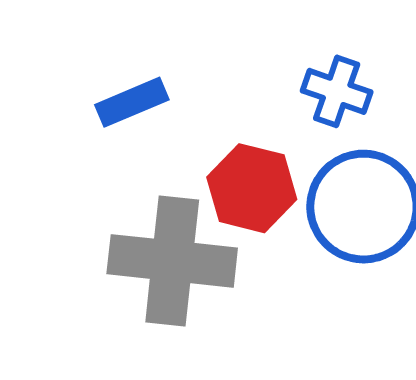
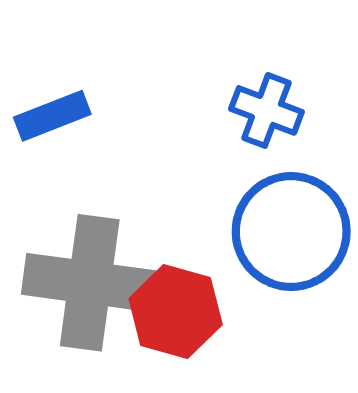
red hexagon: (252, 188) -> (176, 312), moved

